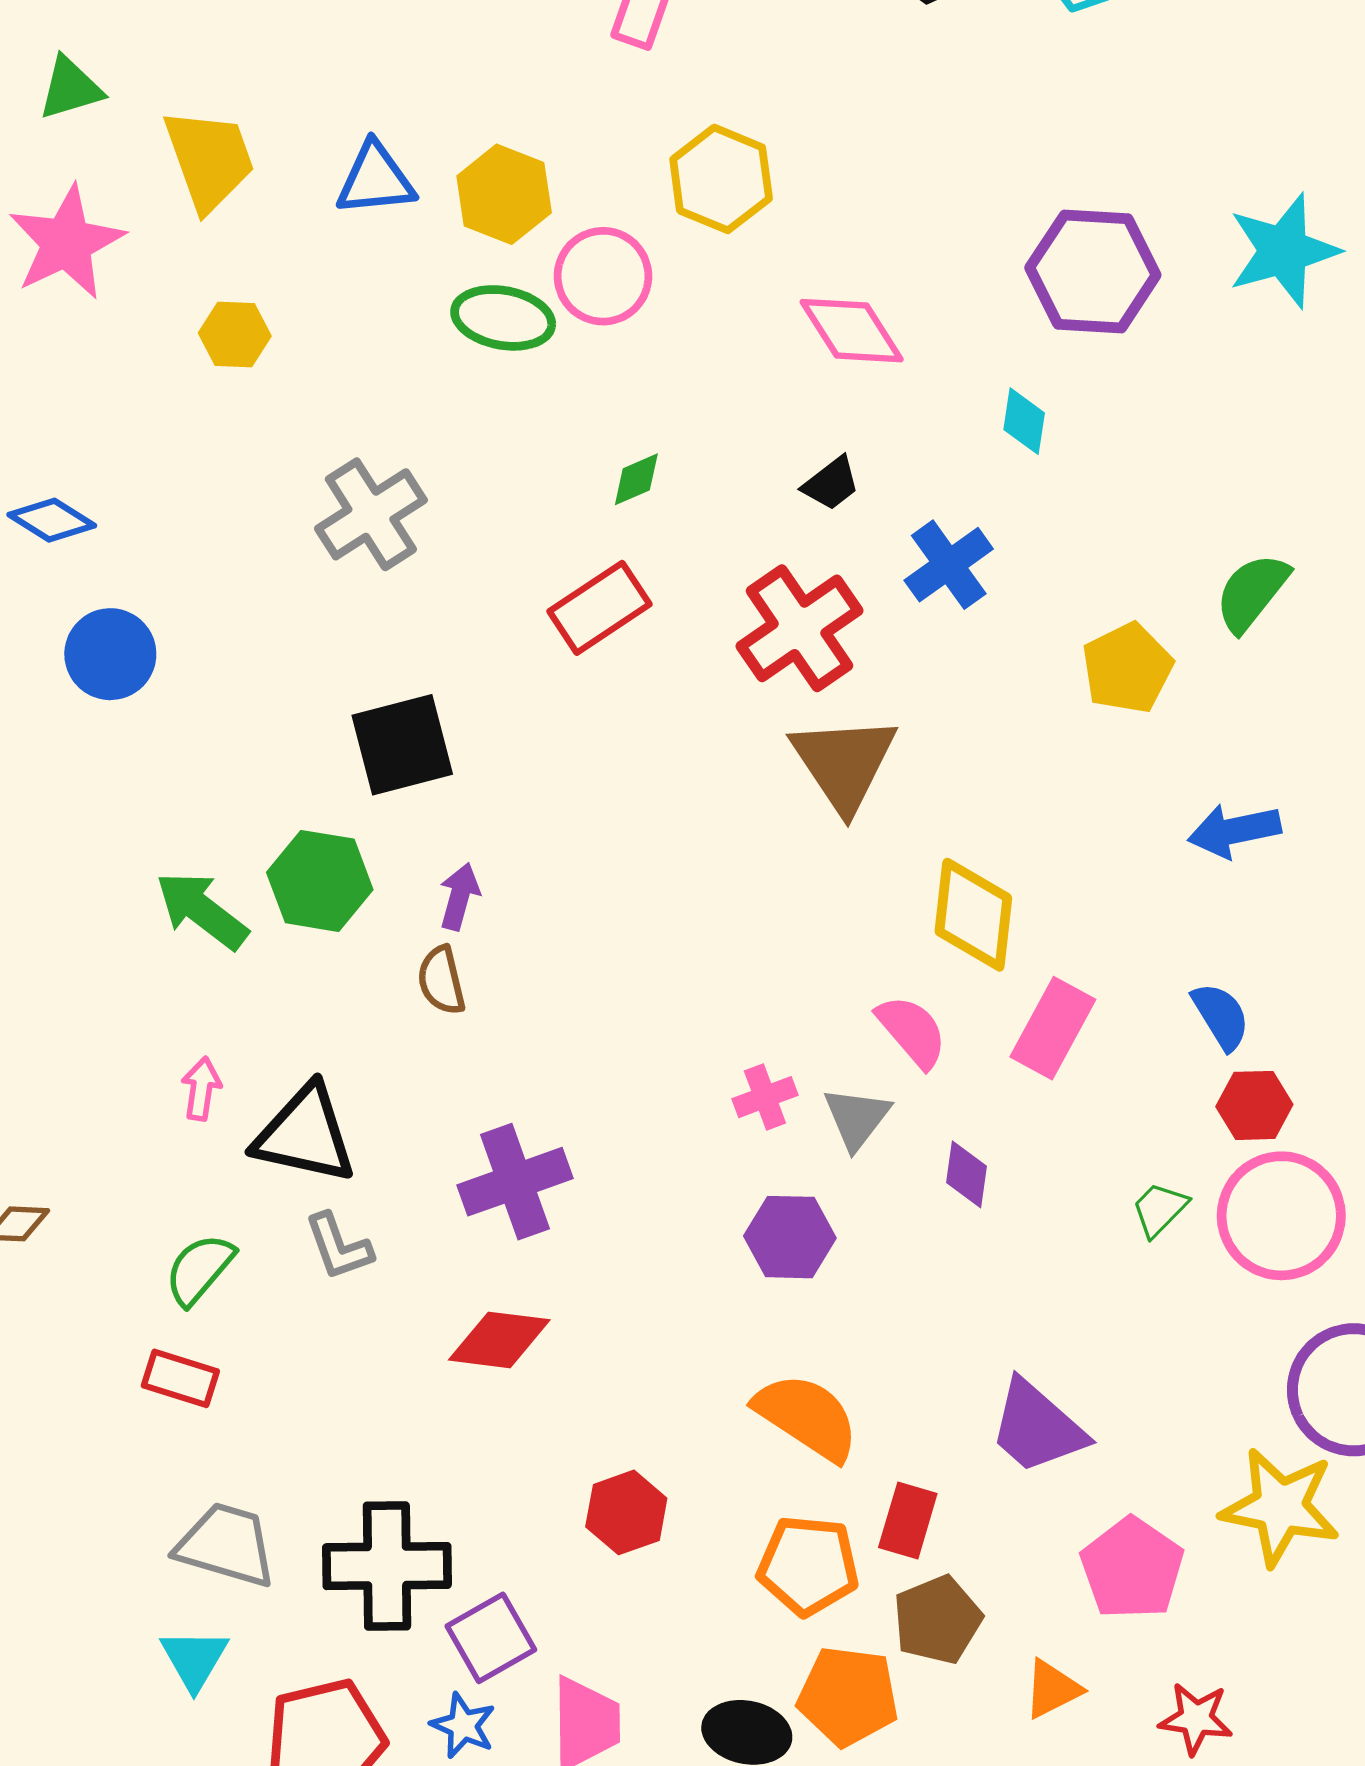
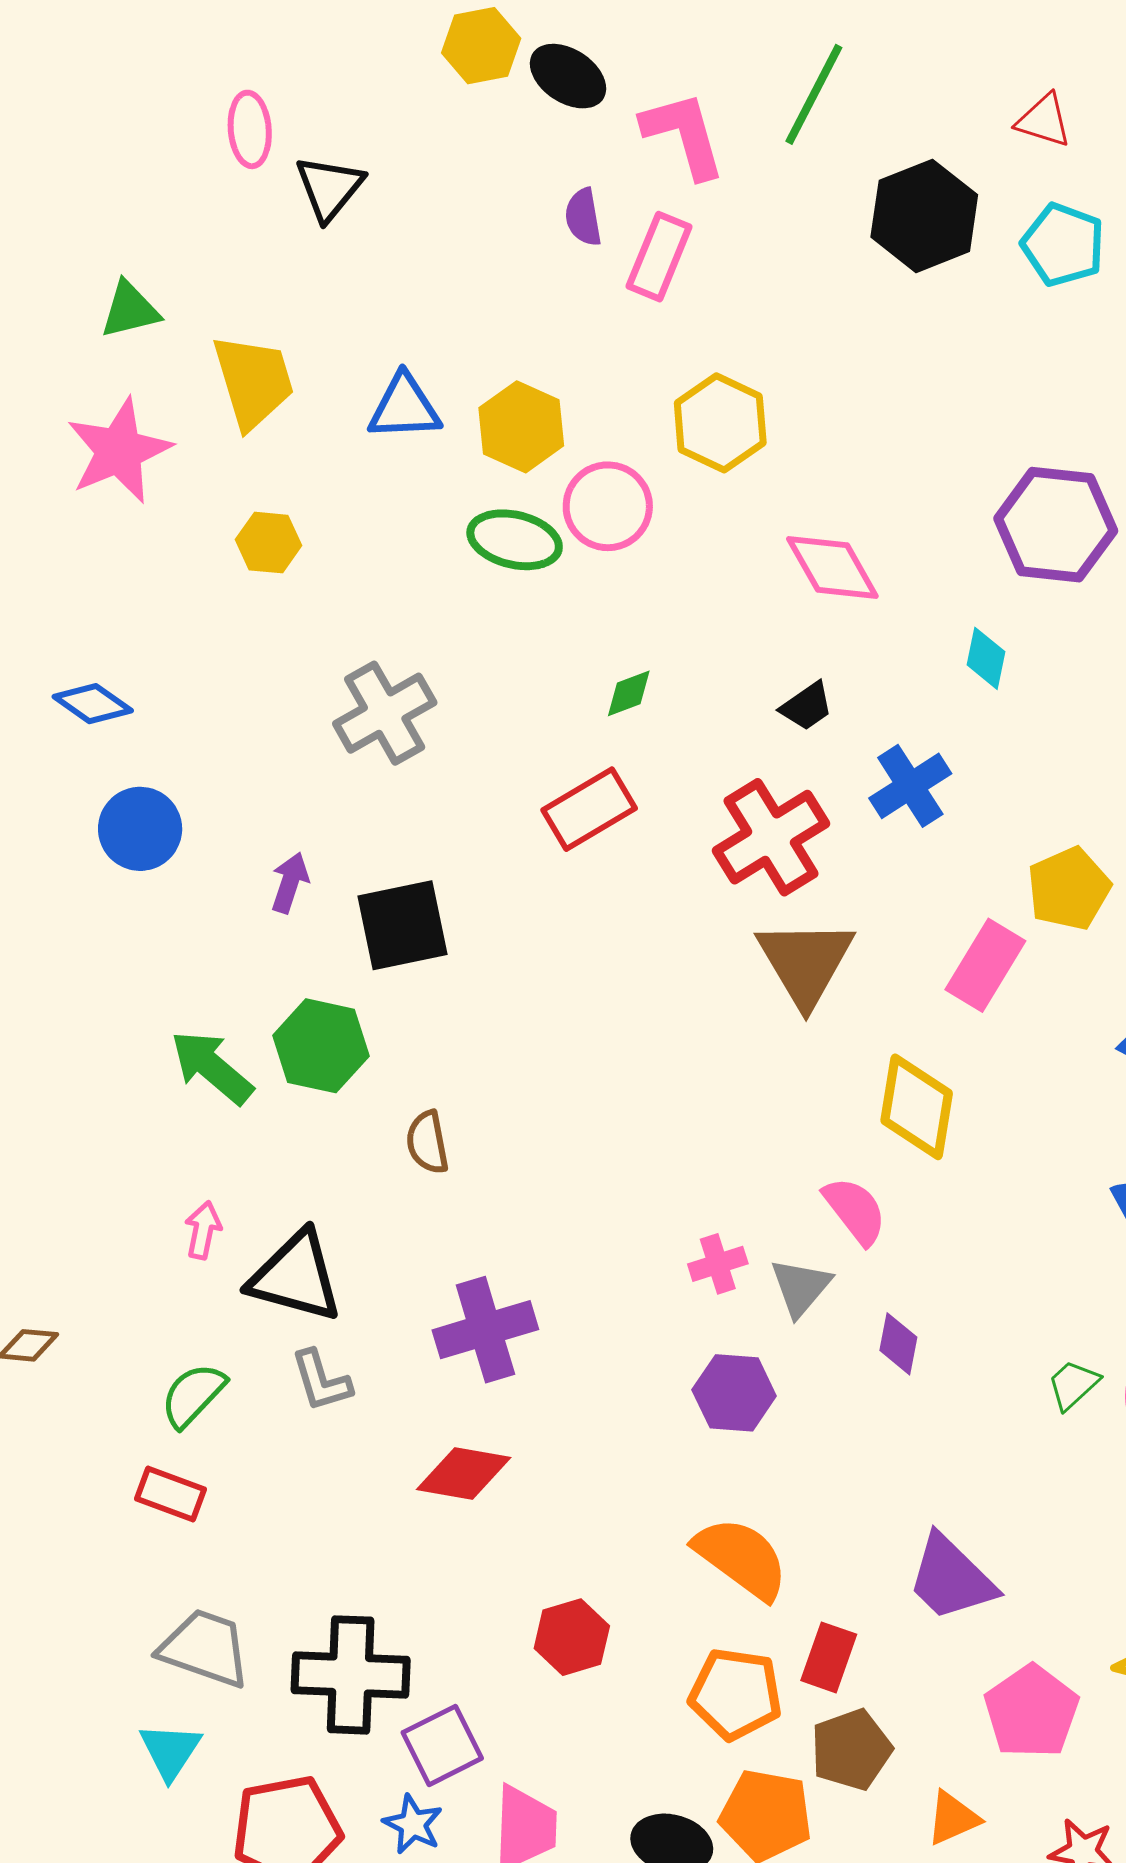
purple arrow: (459, 896) -> (290, 883), moved
pink rectangle: (1053, 1028) -> (985, 965), moved

